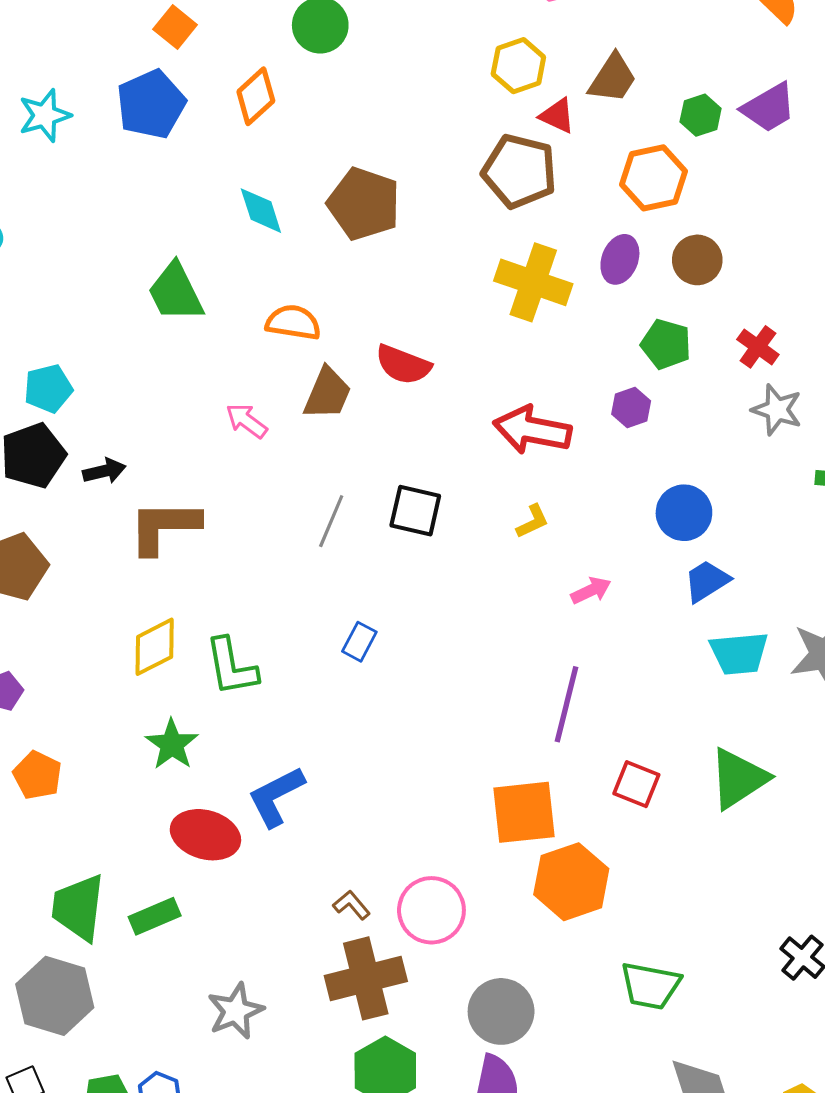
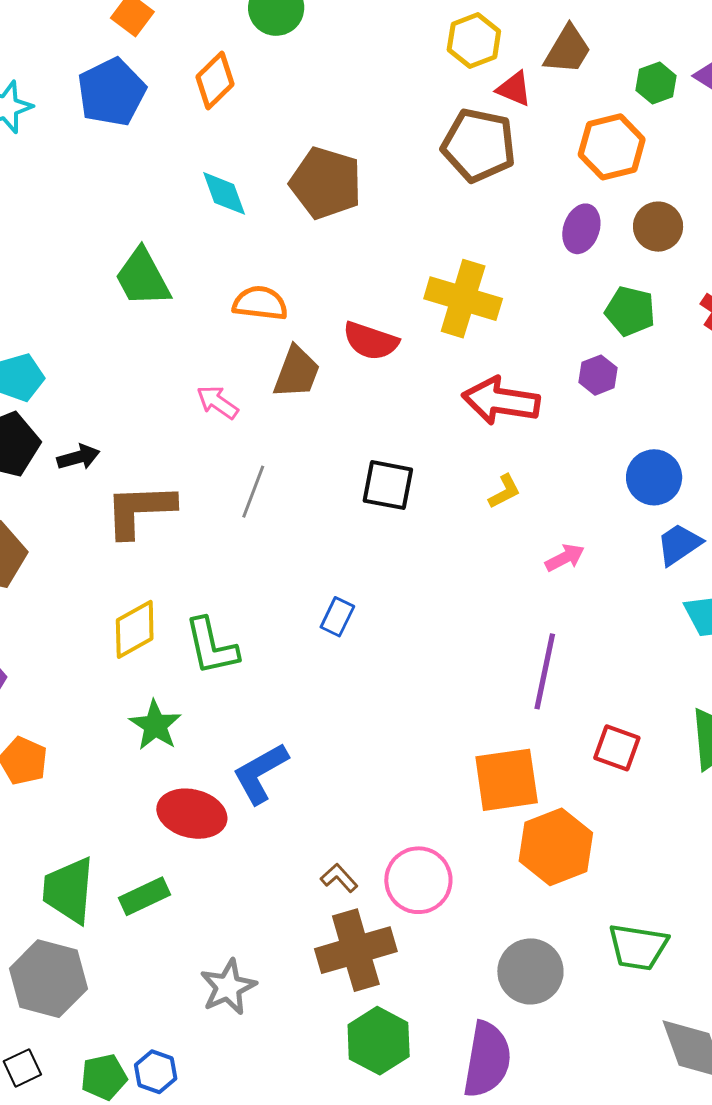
yellow cross: (533, 282) -> (463, 299), moved
gray line: (331, 521) -> (253, 492), moved
gray circle: (501, 1011) -> (530, 971), moved

